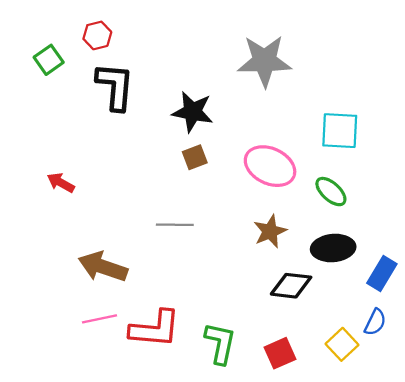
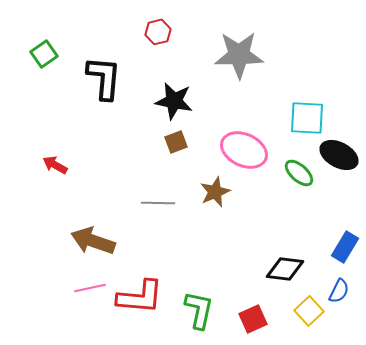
red hexagon: (97, 35) -> (158, 32), moved
brown star: (270, 231) -> (215, 192), moved
black ellipse: (333, 248) -> (339, 155), moved, turned 33
black diamond: (291, 286) -> (285, 269), moved

